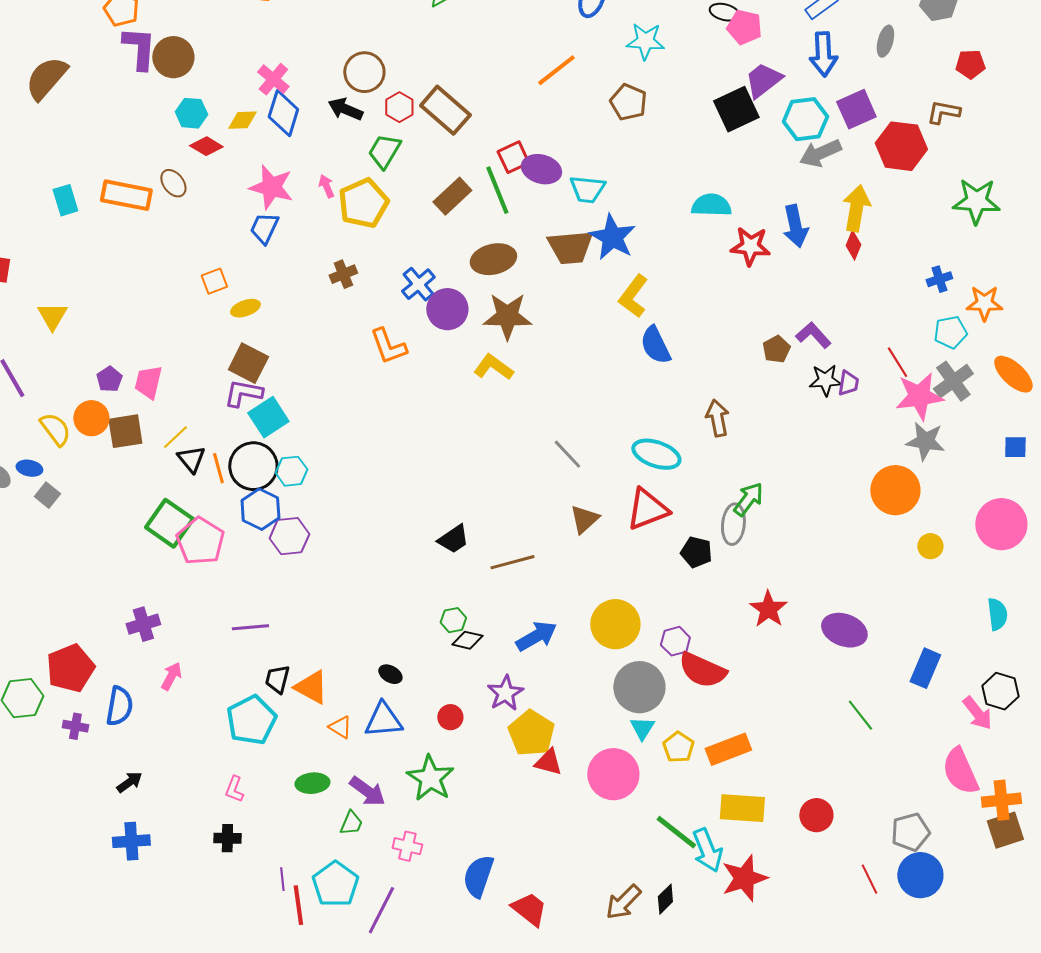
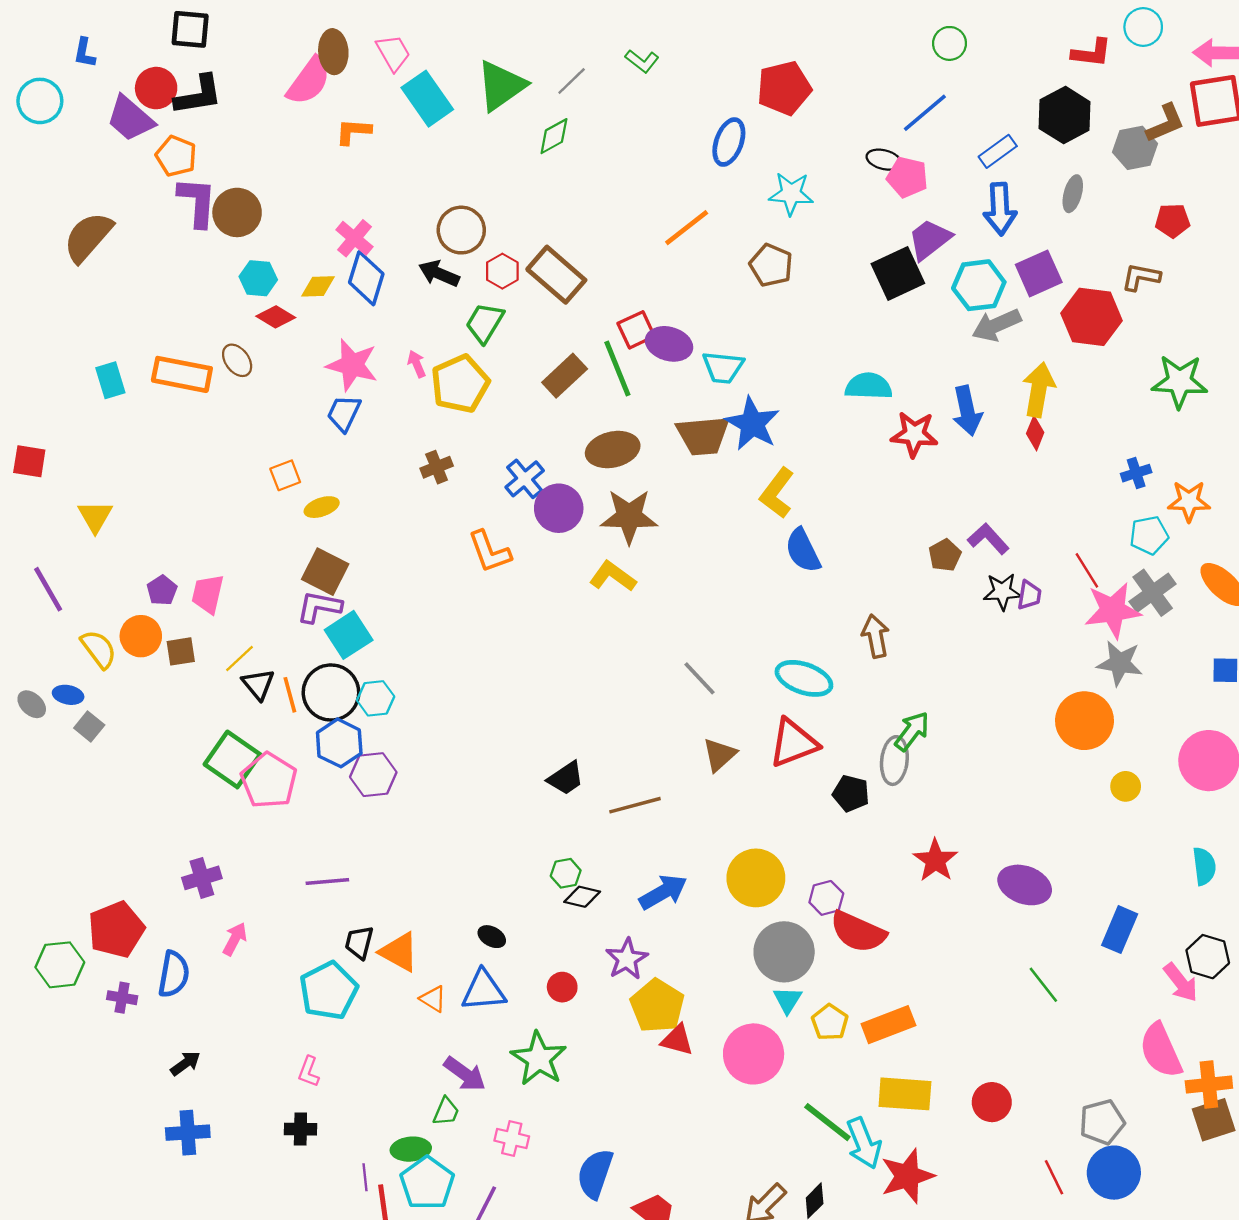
brown square: (125, 431) -> (181, 651), size x0.7
green ellipse: (312, 783) -> (411, 1149), moved

